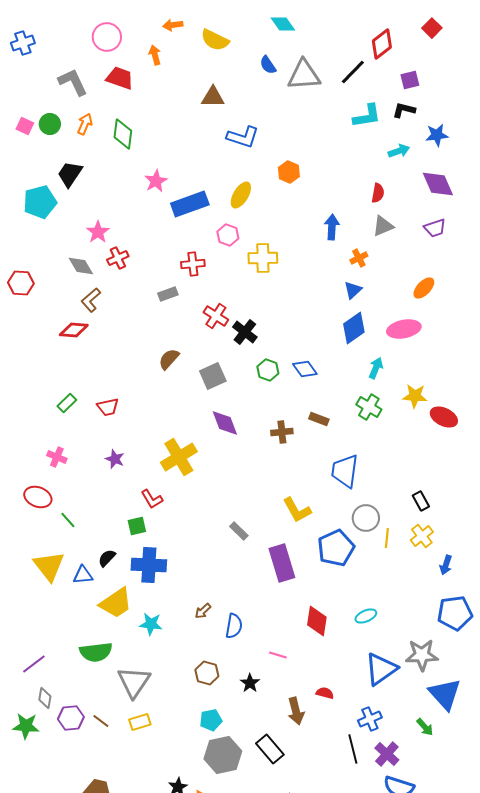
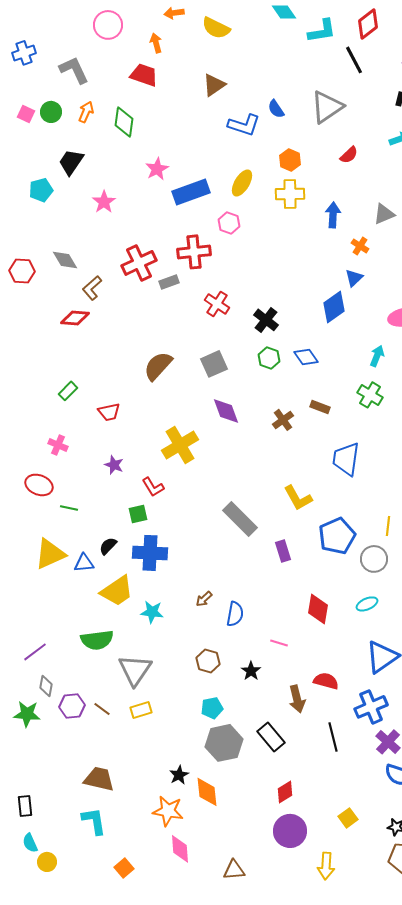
blue cross: (23, 43) -> (24, 53), moved
red diamond: (382, 44) -> (368, 24), moved
blue semicircle: (268, 65) -> (276, 109), moved
black line: (353, 72) -> (354, 60), turned -72
gray triangle: (304, 75) -> (327, 107), moved, turned -30
red trapezoid: (120, 78) -> (144, 75), moved
brown triangle: (213, 97) -> (214, 85), turned -35
cyan L-shape: (367, 116) -> (322, 31), moved
red semicircle: (378, 193) -> (349, 155), moved, turned 36
cyan pentagon: (40, 202) -> (41, 190), size x0.7
pink star: (98, 232) -> (104, 202), moved
red cross: (118, 258) -> (139, 263), moved, size x1.6
yellow cross: (263, 258) -> (290, 194), moved
orange cross: (359, 258) -> (360, 246), turned -30
red cross: (193, 264) -> (194, 252), size x1.4
gray diamond: (81, 266) -> (65, 260), moved
blue diamond: (354, 328) -> (334, 307), moved
black cross: (245, 332) -> (266, 320), moved
brown semicircle: (169, 359) -> (158, 366), moved, size x1.4
red trapezoid: (108, 407) -> (109, 412), moved
brown cross: (282, 432) -> (283, 420), turned -30
purple star: (115, 459) -> (114, 465), moved
gray circle: (366, 518) -> (374, 559), moved
green line: (68, 520) -> (69, 508), turned -36
gray rectangle: (239, 531) -> (240, 519), size x1.8
purple rectangle: (282, 563) -> (283, 551), size x0.6
yellow triangle: (49, 566) -> (50, 554), turned 44
red semicircle: (325, 693) -> (326, 681), size x1.4
blue cross: (370, 719) -> (371, 707), size x1.4
black line: (353, 749) -> (333, 737), moved

